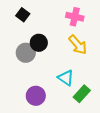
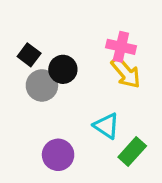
black square: (23, 15) -> (29, 55), moved
pink cross: (75, 17) -> (121, 47), moved

